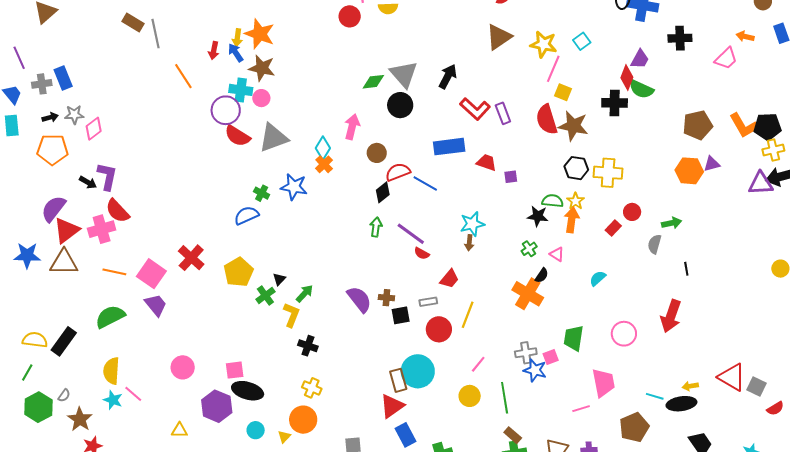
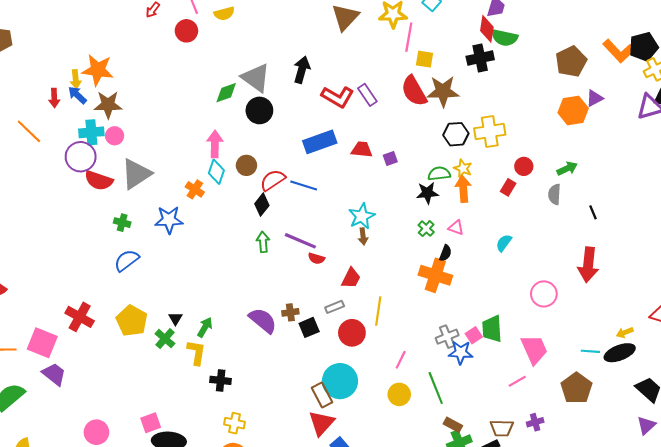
cyan diamond: (323, 148) -> (216, 172), moved
green cross: (262, 193) -> (122, 223), moved
green trapezoid: (574, 338) -> (492, 329), moved

